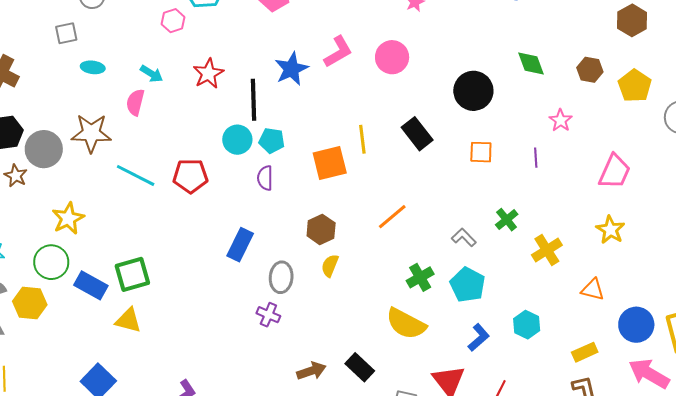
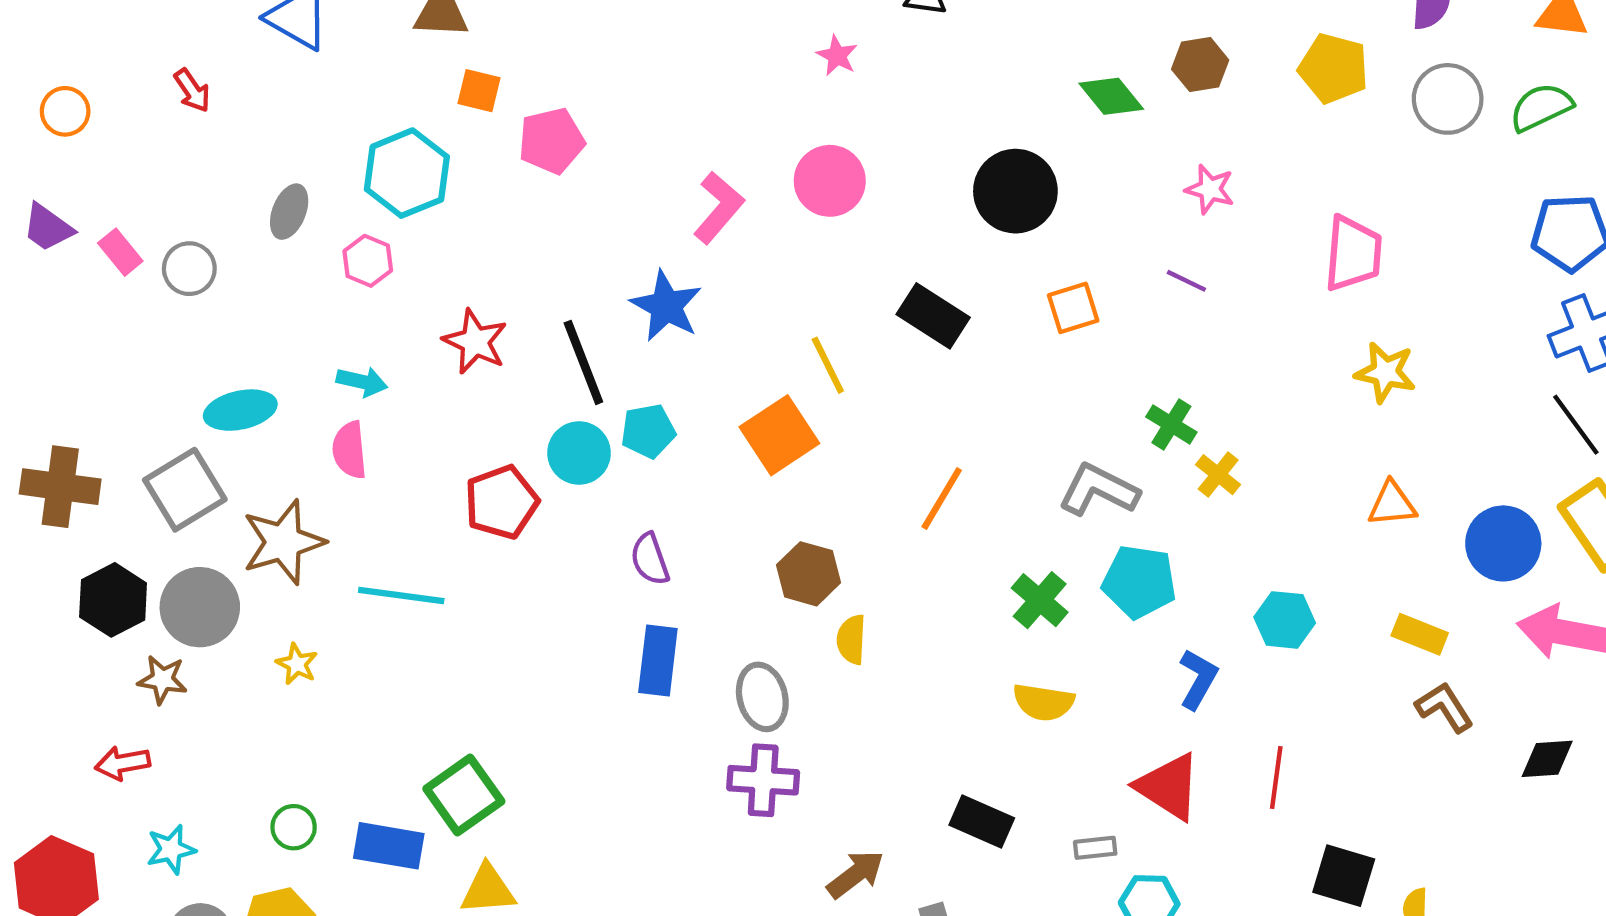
gray square: (66, 33) -> (185, 490), moved, size x1.6
cyan ellipse: (93, 67) -> (240, 410), size x1.4
blue star: (291, 69) -> (666, 306), moved
brown hexagon: (590, 70) -> (1200, 65), moved
purple line: (536, 158) -> (1186, 281), turned -42
red pentagon: (190, 176) -> (501, 502), moved
purple semicircle: (265, 178) -> (650, 559), moved
yellow star: (68, 218) -> (297, 664), moved, size x0.6
gray L-shape: (464, 237) -> (1099, 490), size x1.5
yellow cross: (547, 250) -> (1218, 475), moved, size x0.7
green circle: (51, 262) -> (294, 827), size x0.6
purple cross: (268, 315) -> (763, 780), size x1.4
yellow semicircle: (406, 324) -> (1044, 702), size x0.7
yellow rectangle: (585, 352) -> (1420, 634), turned 65
brown arrow: (311, 371) -> (856, 874), moved

